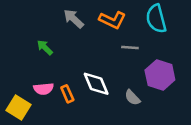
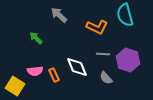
orange L-shape: (112, 20) -> (97, 27), moved
gray line: (130, 47) -> (103, 54), moved

